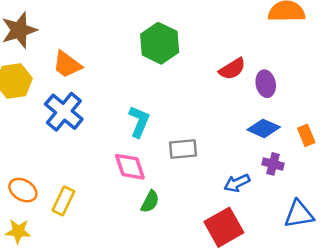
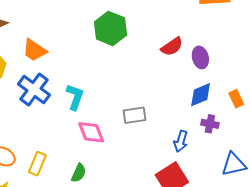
cyan L-shape: (139, 122) -> (75, 97), moved
blue diamond: (264, 128) -> (201, 95), turned -44
blue arrow: (237, 183) -> (181, 141), turned -45
green semicircle: (150, 202) -> (79, 173), moved

